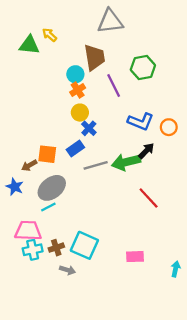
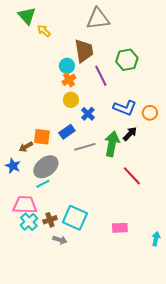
green triangle: (29, 45) -> (27, 16), moved, turned 42
blue cross: (89, 128) -> (88, 114), moved
green arrow: (126, 162) -> (112, 144), turned 115
cyan cross: (33, 250) -> (29, 222), turned -30

